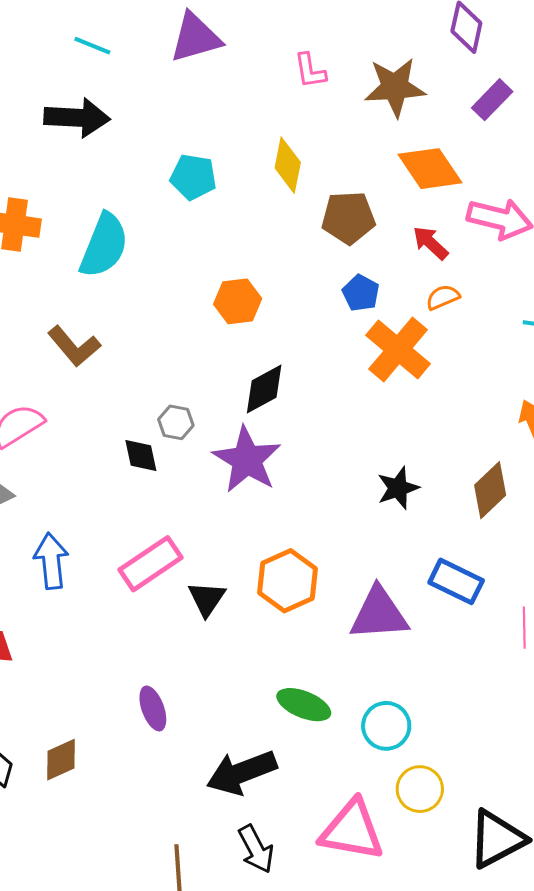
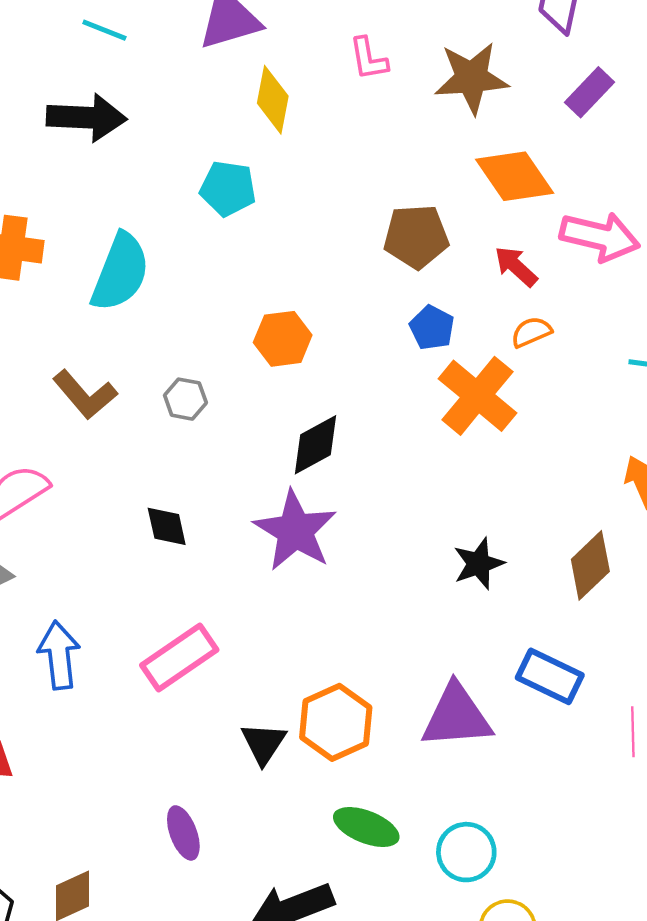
yellow diamond: (288, 165) -> (273, 100), moved
gray hexagon: (176, 422) -> (185, 399), moved
orange hexagon: (287, 581) -> (336, 722), moved
black triangle: (207, 599) -> (264, 743), moved

